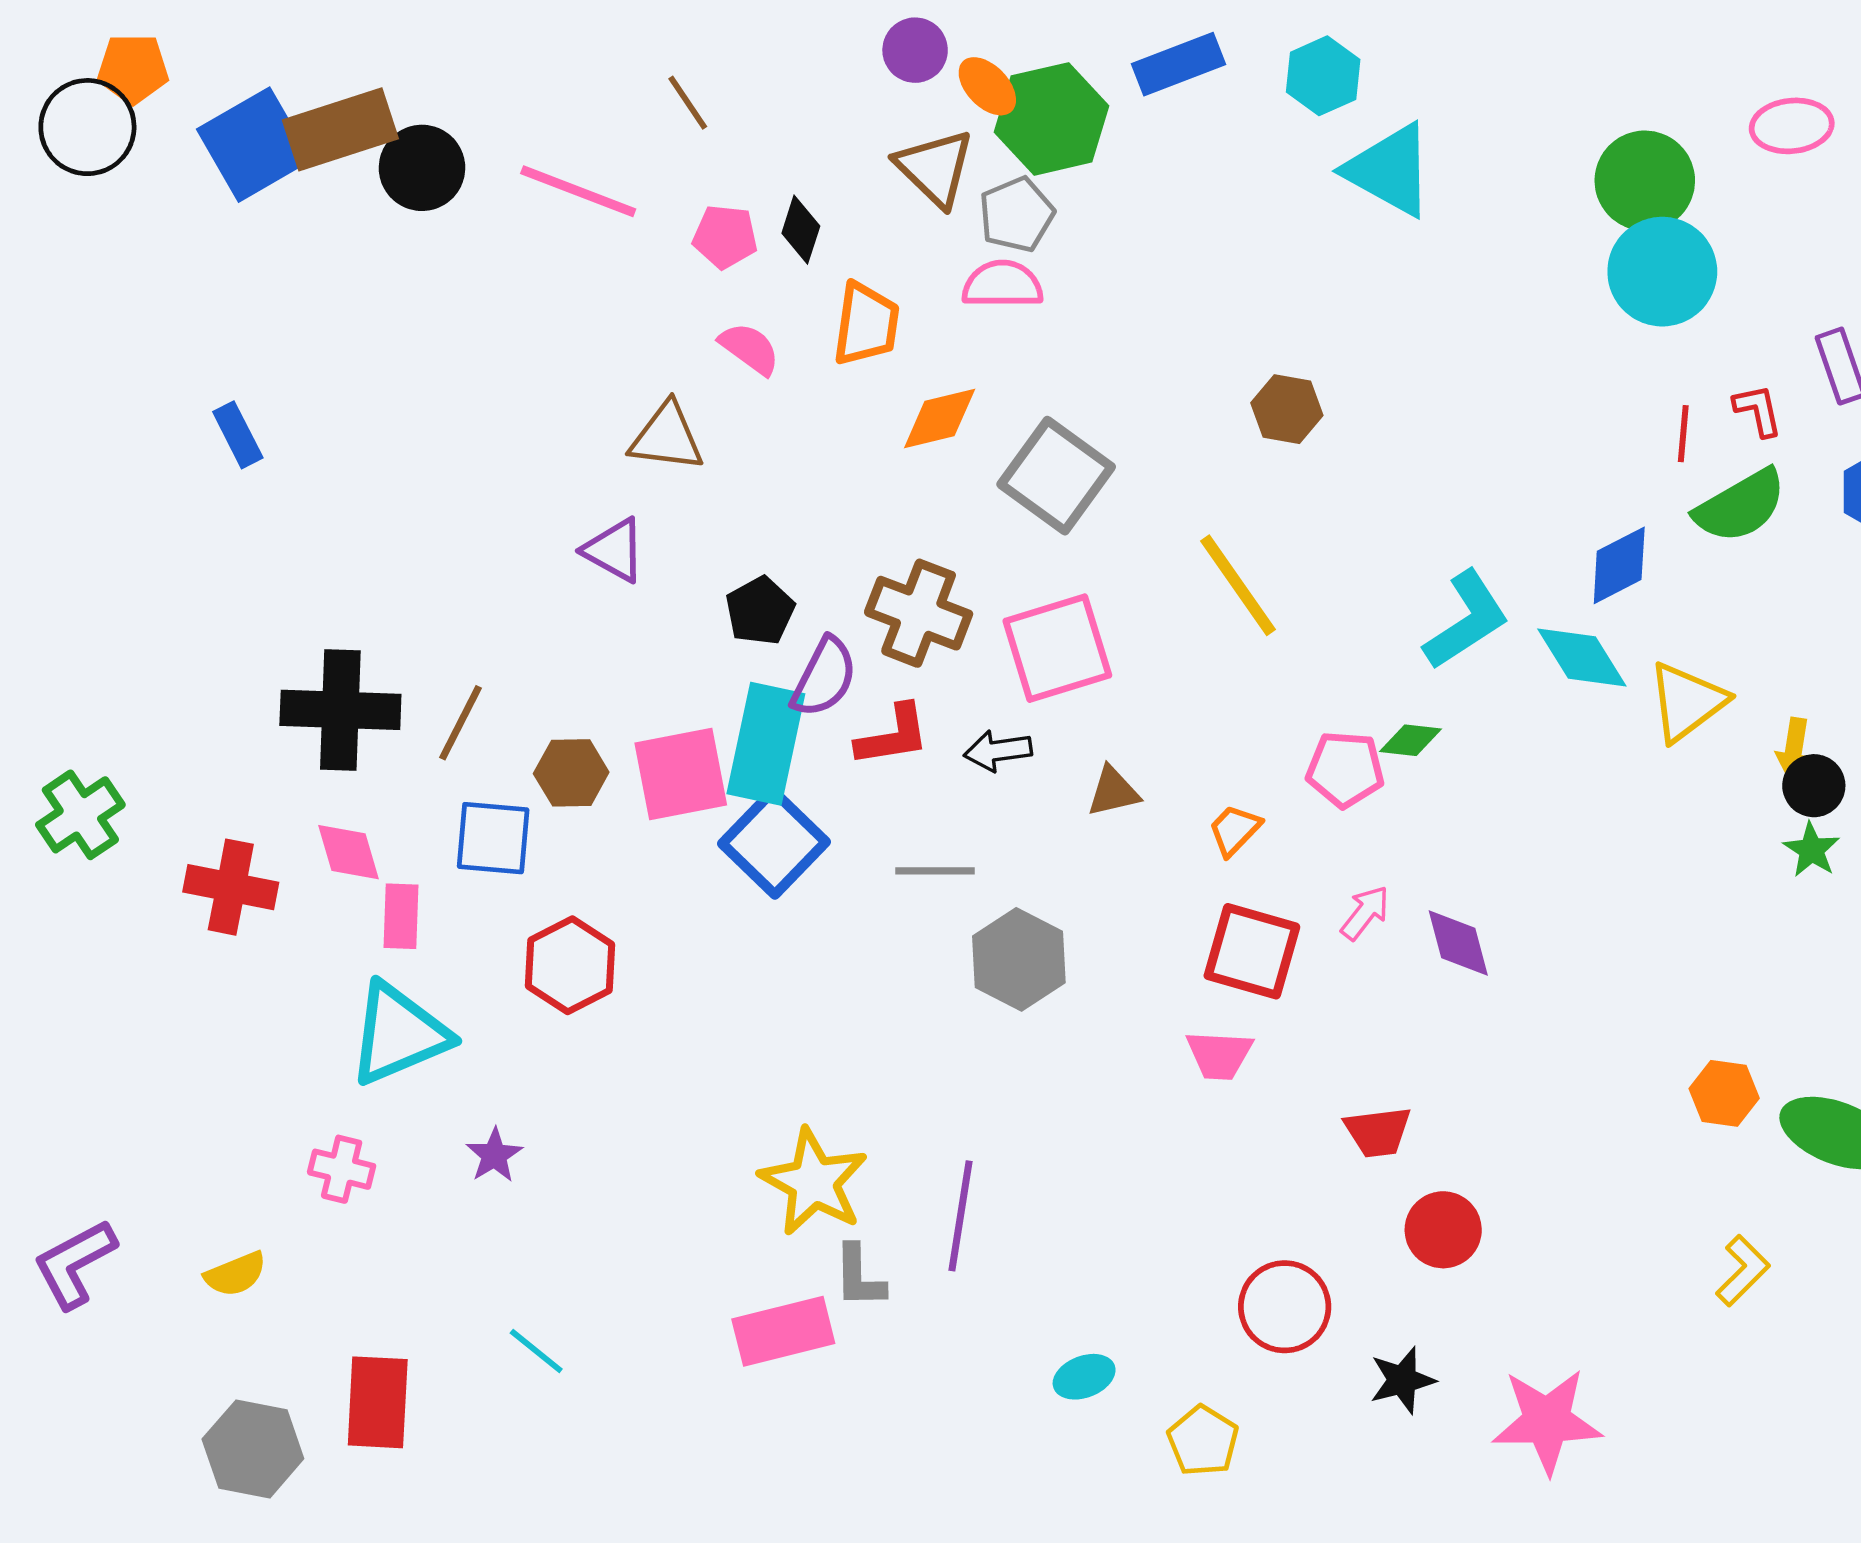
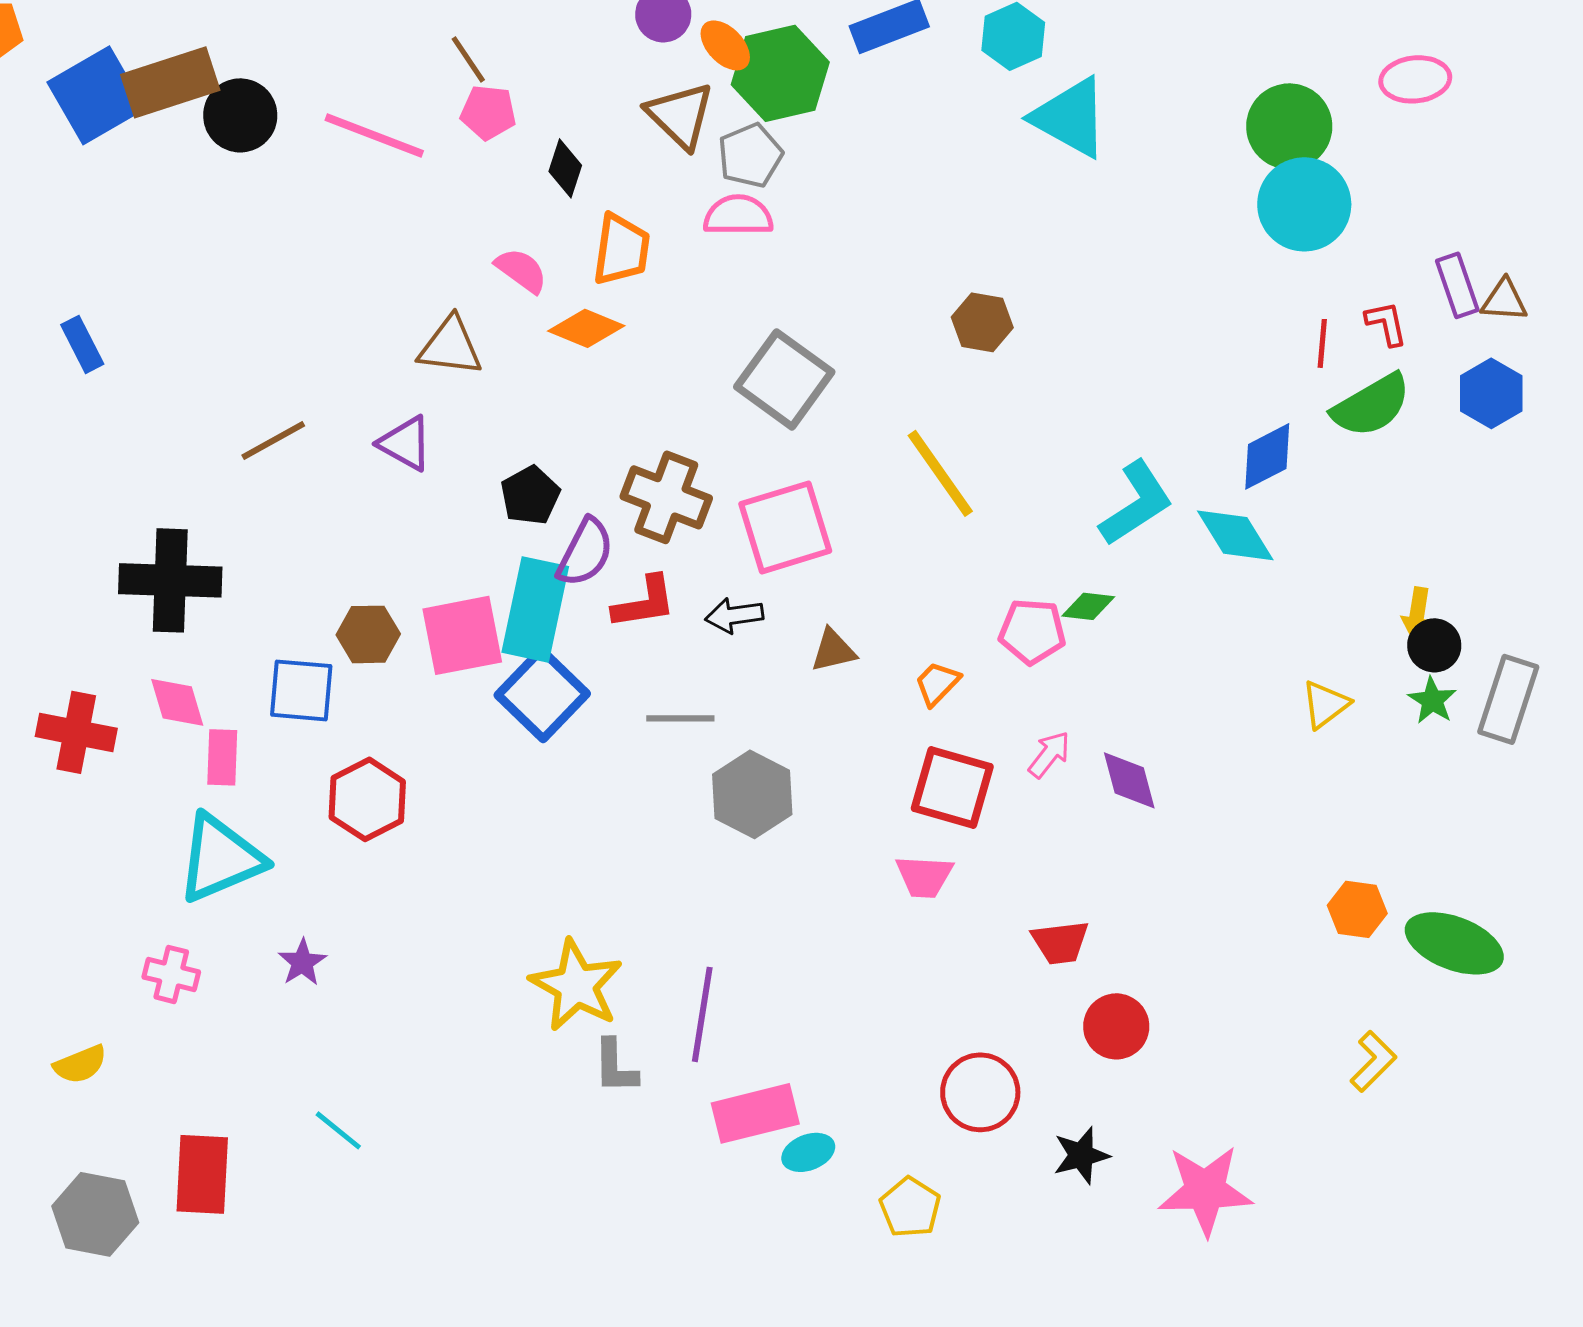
pink pentagon: (725, 237) -> (488, 112), moved
orange diamond: (940, 418) -> (586, 328), moved, turned 36
yellow triangle: (1687, 702) -> (1325, 704), moved, size x0.7
brown line: (460, 723) -> (273, 440), moved, turned 34
pink rectangle: (783, 1331) -> (755, 1113), moved

